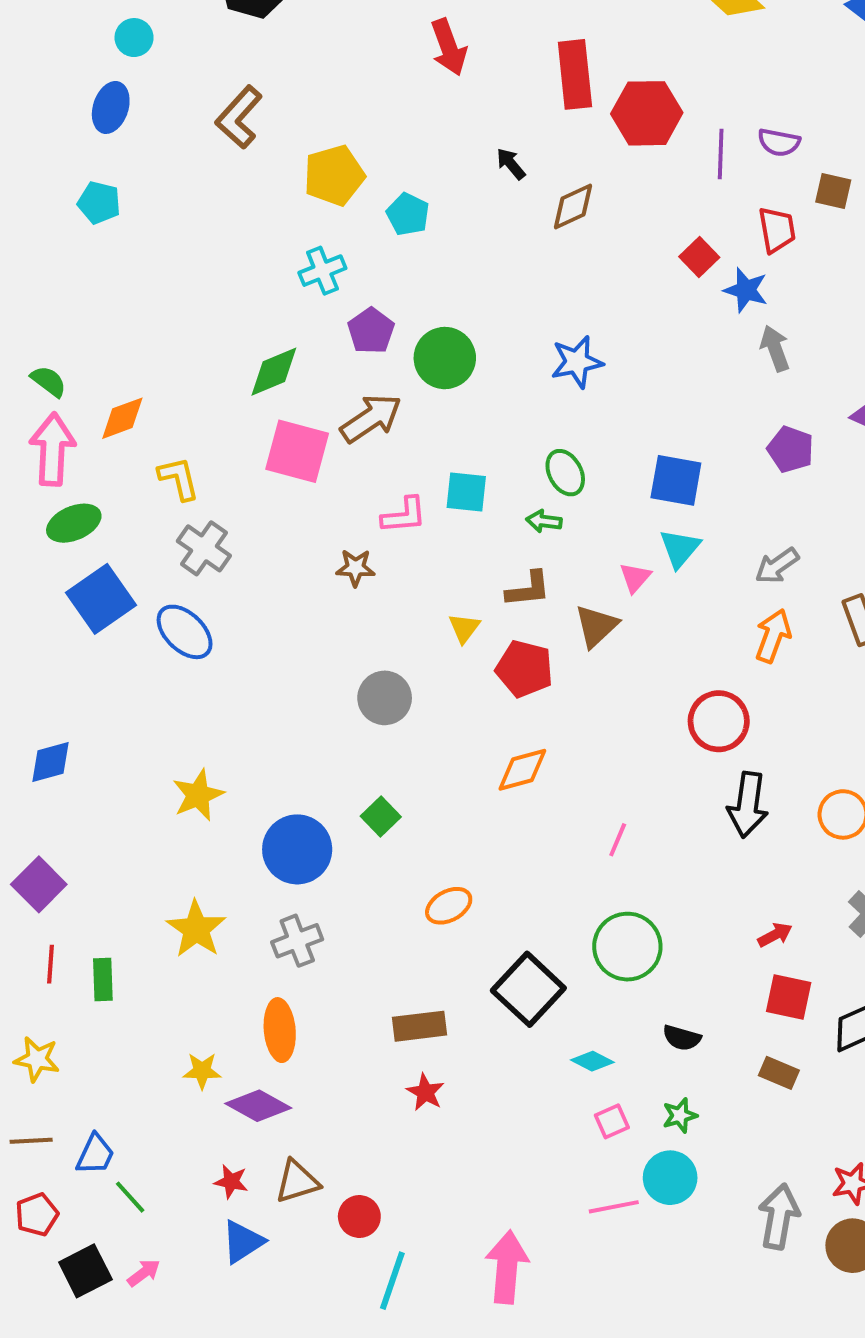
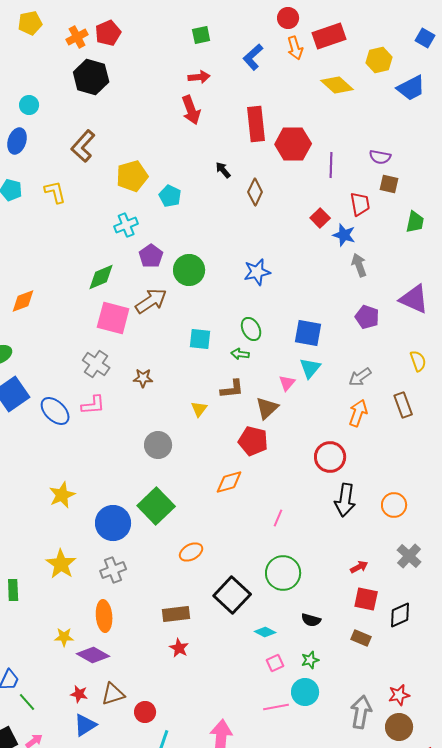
purple semicircle: (779, 142) -> (380, 157), moved
brown diamond: (573, 207) -> (255, 192), turned -40
yellow L-shape: (179, 478) -> (55, 192), moved
pink L-shape: (404, 515) -> (93, 405), moved
gray cross: (204, 548) -> (96, 364), moved
red pentagon: (524, 669) -> (253, 441), moved
green square: (381, 816) -> (156, 506), size x1.8

